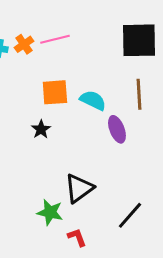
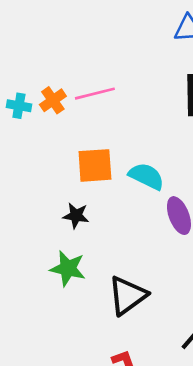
black star: (41, 129) -> (76, 216), turned -30
green star: (50, 212) -> (68, 268), moved

